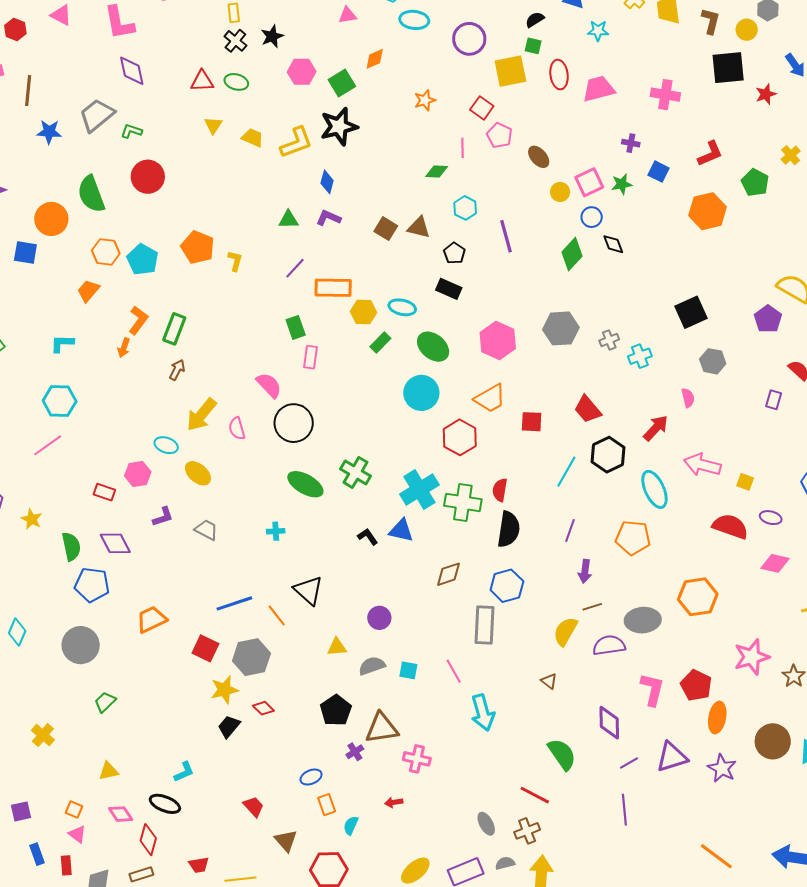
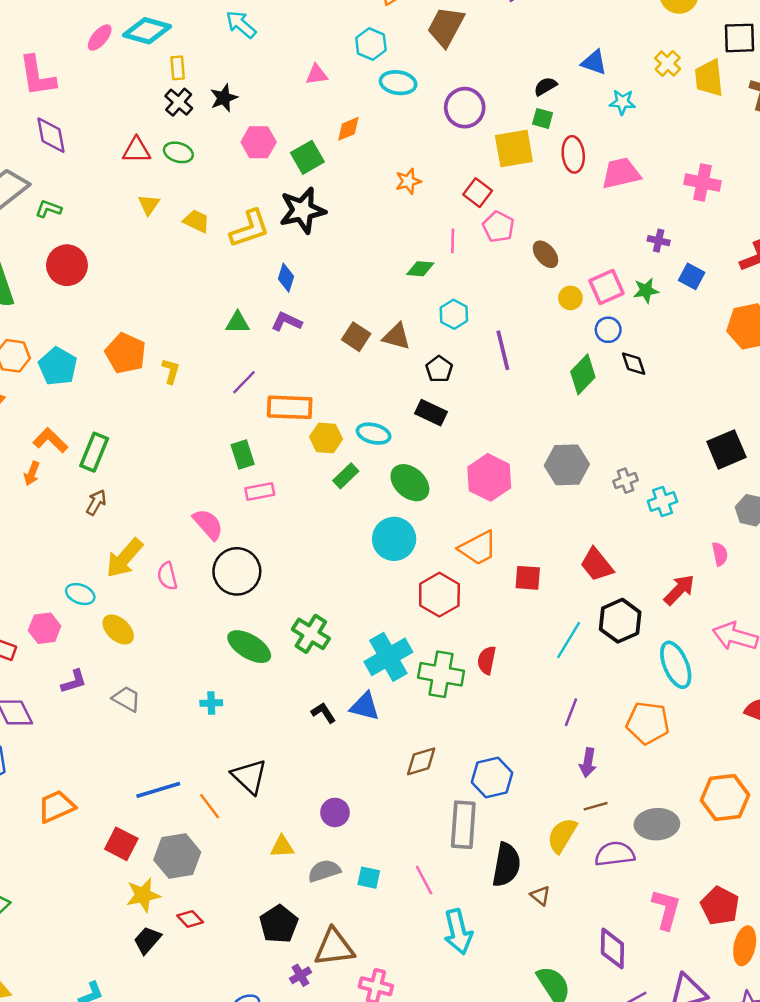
orange L-shape: (138, 320) -> (50, 440), turned -84
pink rectangle: (311, 357) -> (260, 491), turned 70
black semicircle: (509, 529) -> (506, 865), moved

